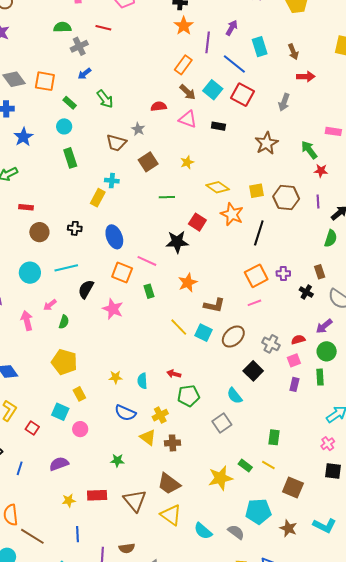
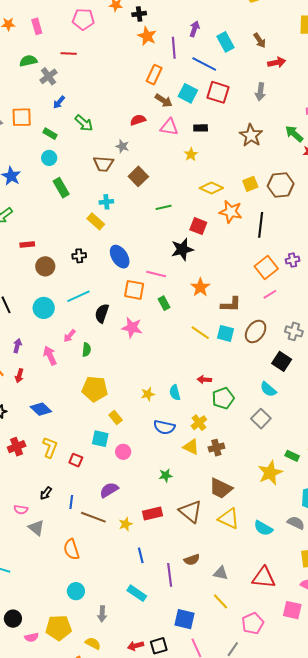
yellow star: (187, 162) -> (191, 154), moved
yellow rectangle: (98, 198) -> (96, 221), turned -66
brown line: (32, 536) -> (93, 517), moved

